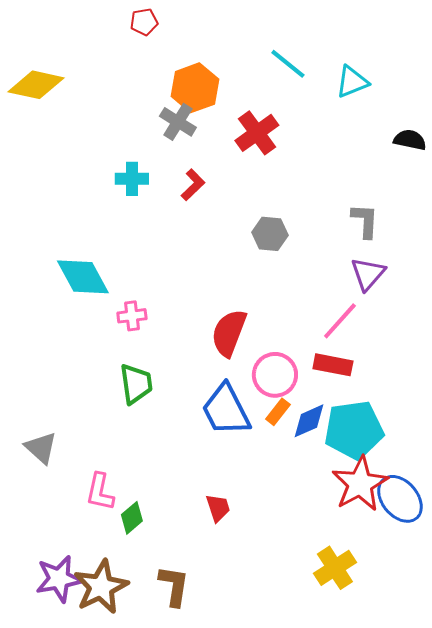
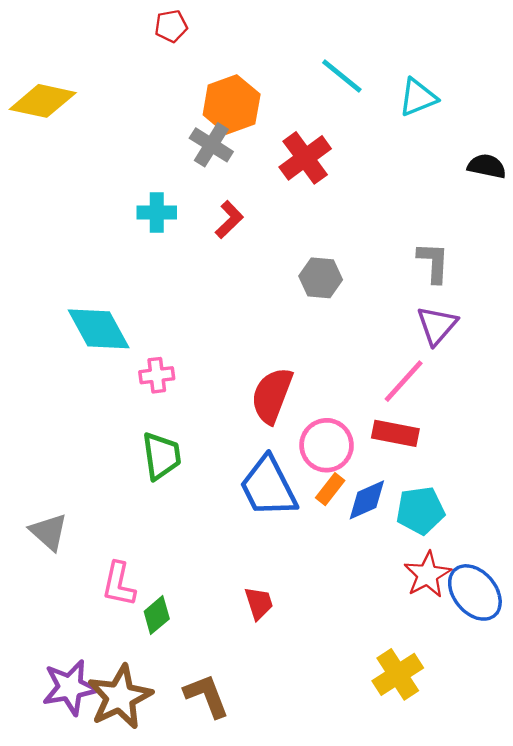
cyan pentagon: (354, 430) -> (420, 511), size x0.7
red star: (360, 484) -> (427, 575), size x0.7
brown L-shape: (174, 586) -> (207, 696), turned -30

